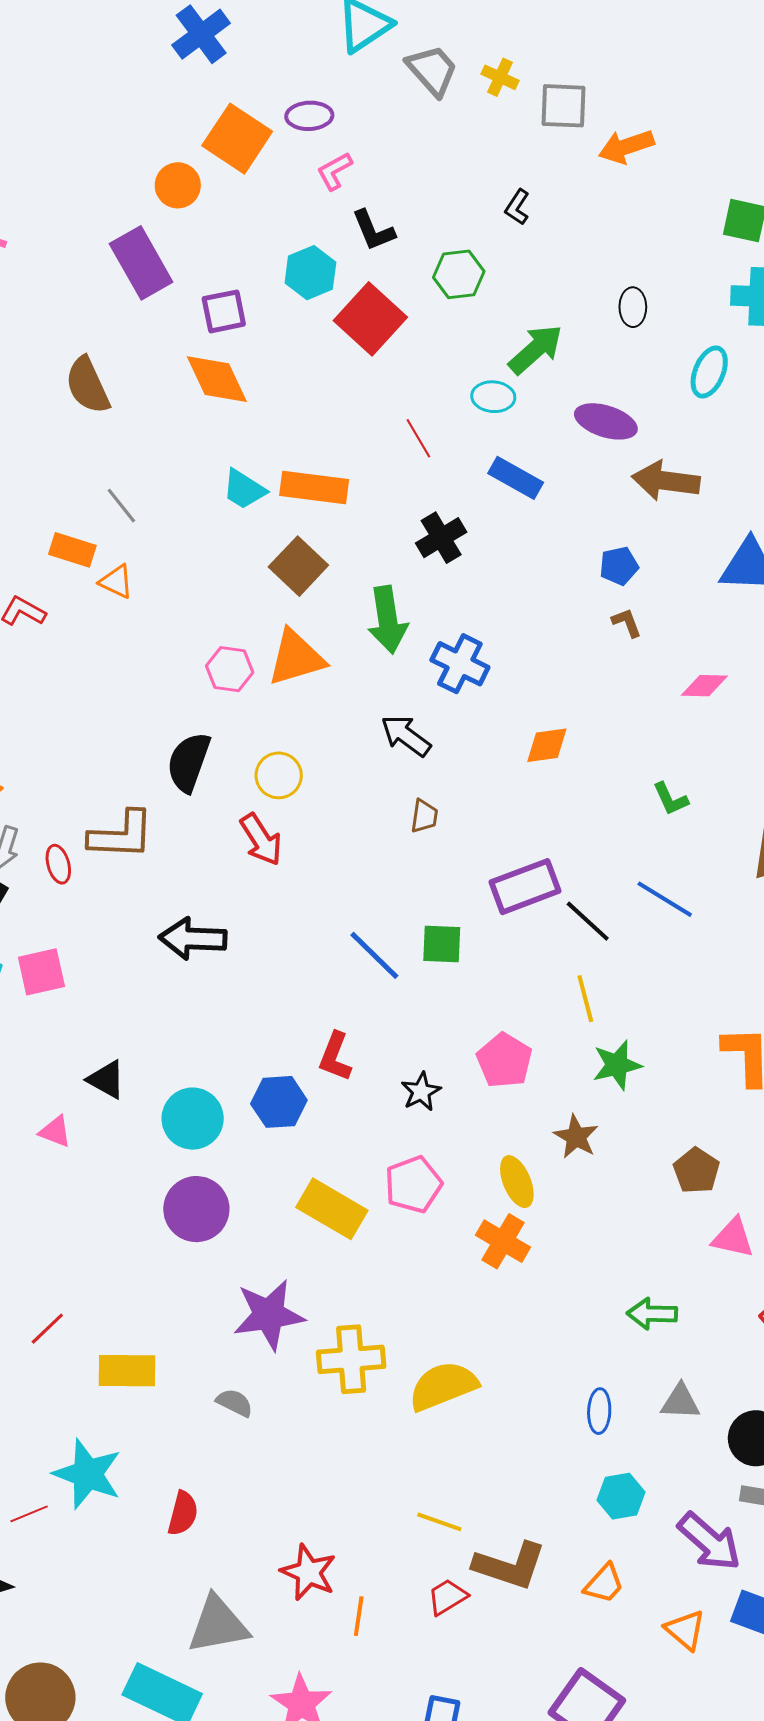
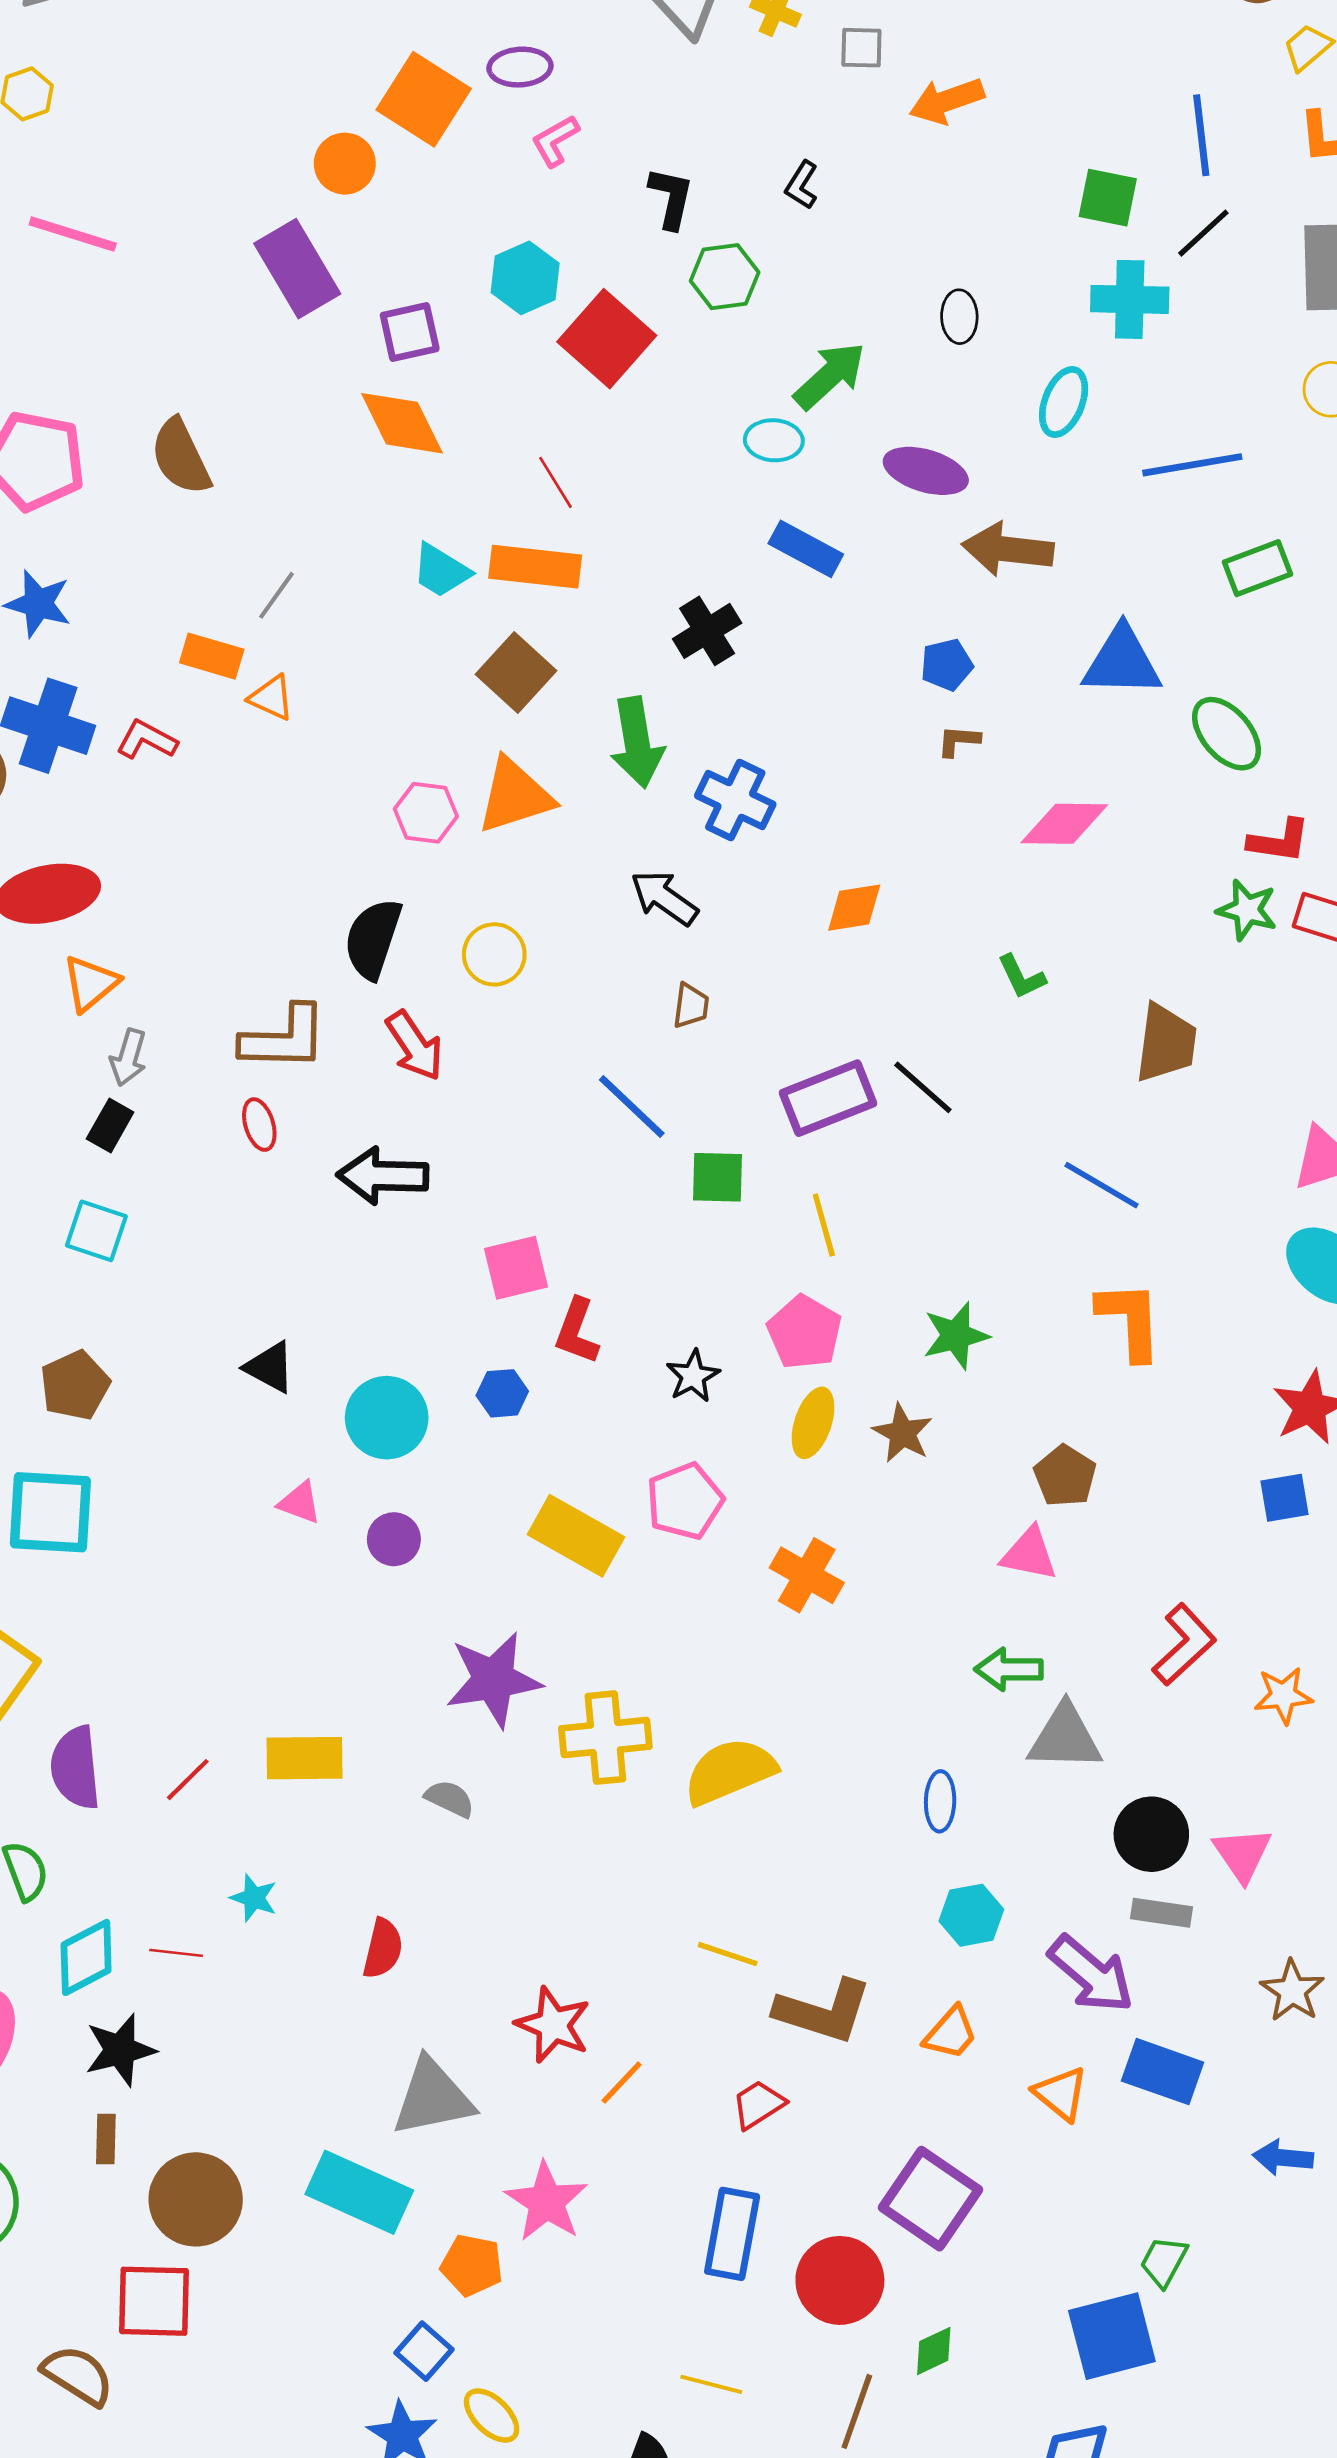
gray square: (564, 106) -> (861, 48), size x0.7
black L-shape: (373, 230) -> (671, 198), moved, turned -144
brown semicircle: (88, 385) -> (181, 457), moved
red line: (418, 438) -> (556, 482), moved
gray line: (121, 506) -> (277, 595), turned 75
brown L-shape: (627, 623) -> (959, 741), turned -64
pink diamond: (704, 686) -> (1064, 824), size x1.4
red arrow: (261, 840) -> (415, 1046), moved
red ellipse: (58, 864) -> (259, 1125), moved
blue line: (665, 899) -> (1101, 1185), moved
black line: (588, 921) -> (923, 1087), moved
blue line: (374, 955) -> (632, 1106), moved
pink square: (41, 972) -> (516, 1268), moved
yellow line: (585, 999) -> (824, 1225), moved
blue hexagon: (279, 1102) -> (502, 1393), size x0.7
pink triangle: (55, 1132) -> (300, 1503), moved
yellow ellipse: (517, 1182) -> (813, 1423), moved, turned 42
purple circle: (196, 1209) -> (394, 1539), size x0.6
pink triangle: (733, 1238) -> (1029, 1554), moved
red line: (47, 1329) -> (188, 1780), moved
gray triangle: (680, 1402) -> (1065, 1738), moved, size x1.4
cyan star: (88, 1474) -> (254, 1898), size x0.5
red line: (29, 1514) -> (176, 1953), turned 30
red trapezoid: (447, 1597) -> (758, 2104), moved
orange line: (359, 1616) -> (622, 2083), turned 36

